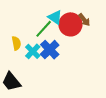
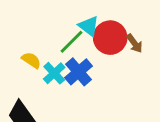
brown arrow: (84, 20) -> (135, 43), moved
yellow semicircle: (16, 43) -> (31, 60), turned -48

